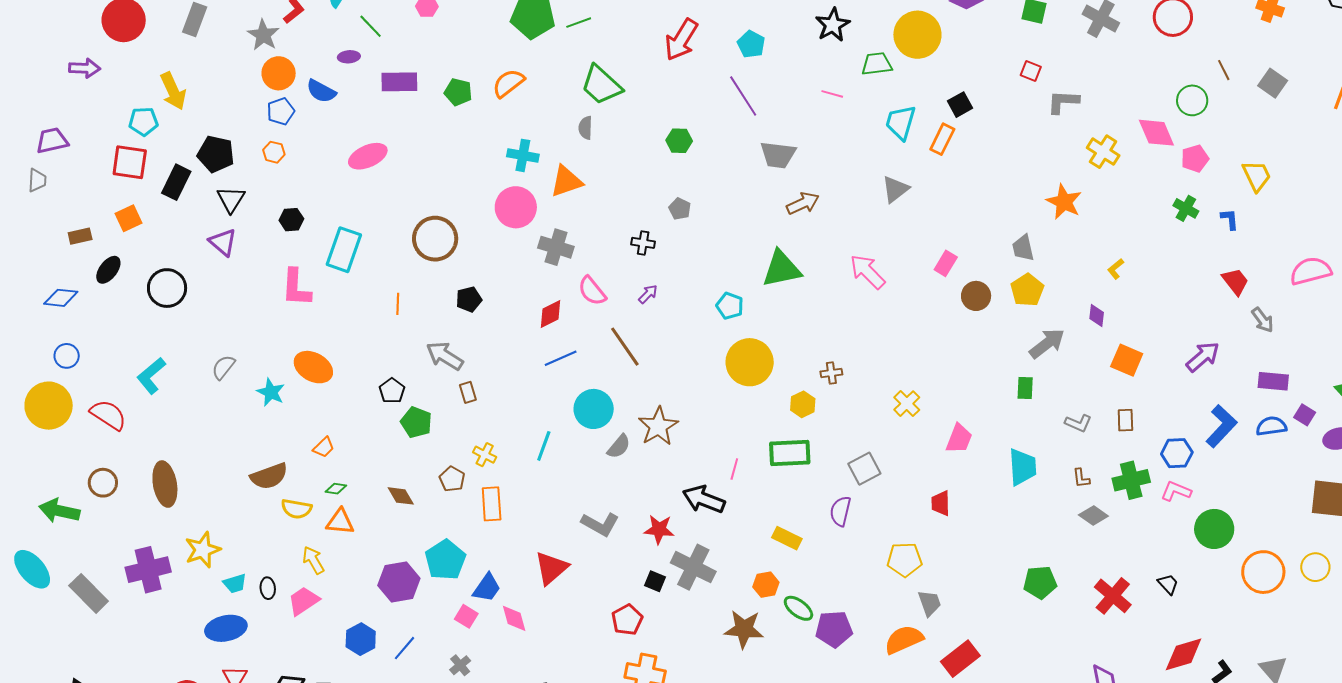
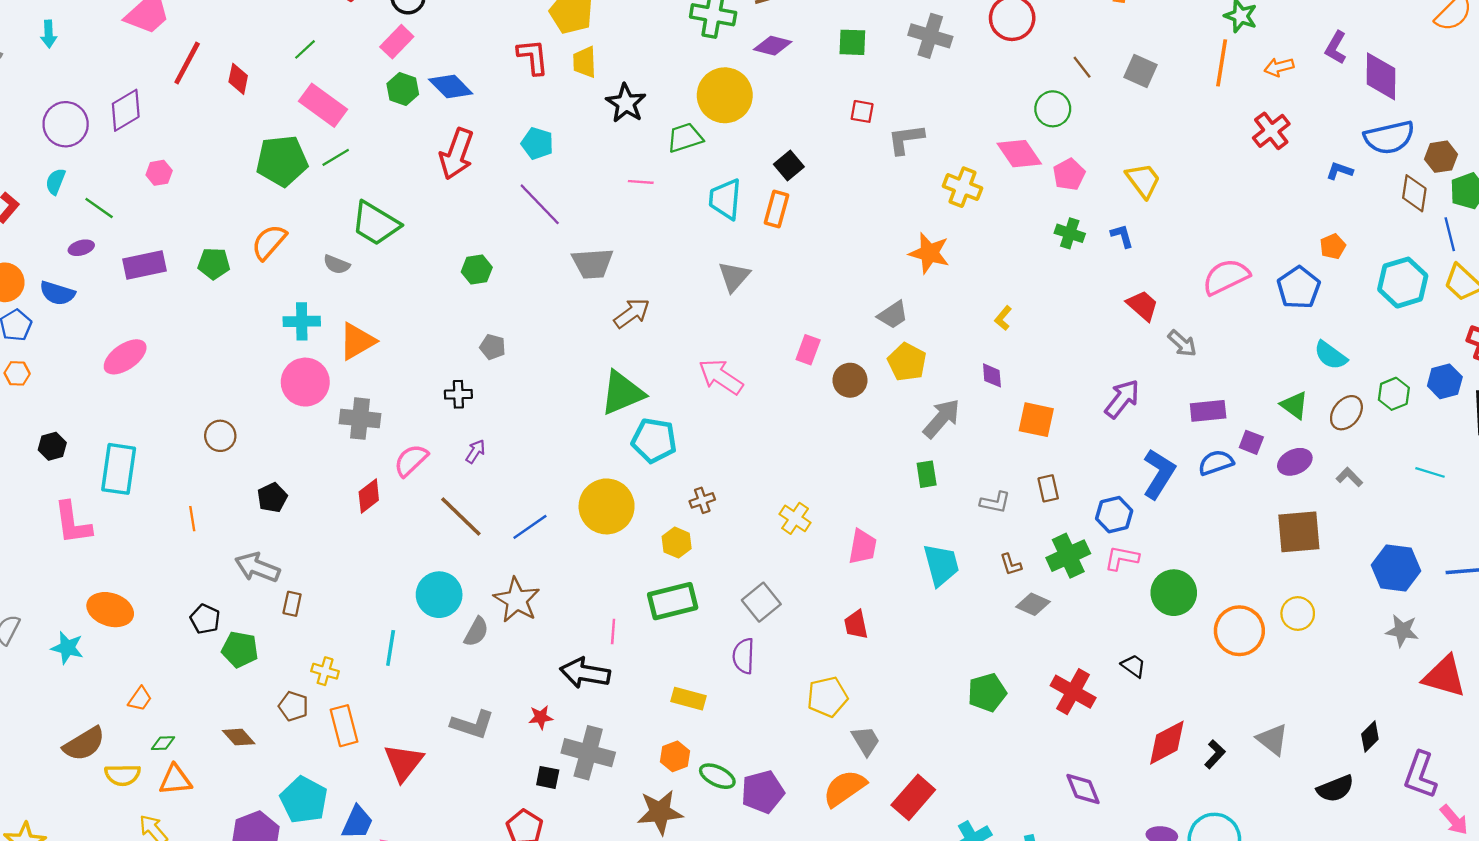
gray semicircle: (585, 128) -> (337, 265), moved, turned -60
brown circle: (435, 239) -> (220, 436), size x0.6
gray trapezoid: (1023, 248) -> (893, 315), turned -100
pink semicircle: (592, 291) -> (411, 460), turned 96
cyan pentagon: (730, 306) -> (654, 440), moved, size x1.4
blue line: (561, 358) -> (530, 527), moved
brown rectangle: (468, 392) -> (292, 604), turned 40
red star: (659, 529) -> (541, 717), size x0.7
red triangle: (551, 568) -> (404, 762), moved

